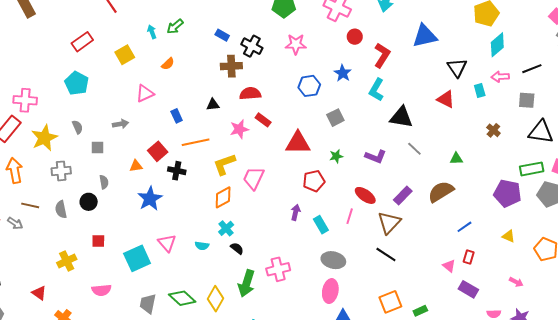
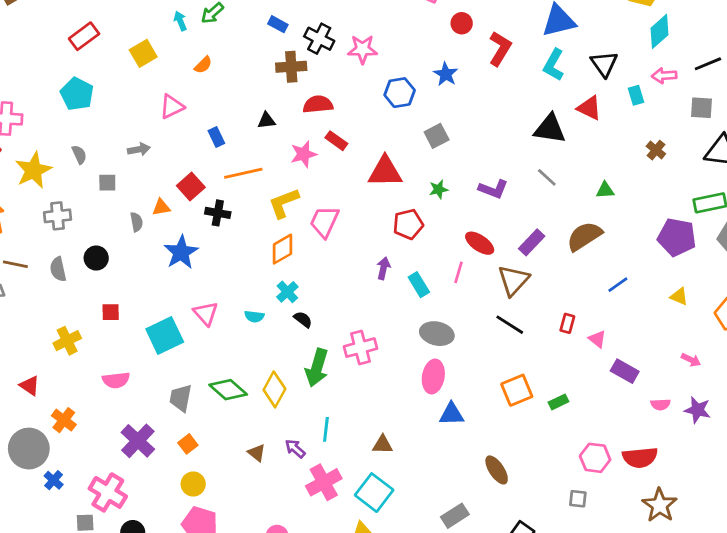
pink star: (296, 44) -> (362, 49), moved
cyan L-shape: (376, 90) -> (554, 65), moved
black triangle: (401, 117) -> (550, 129), moved
gray semicircle: (104, 182) -> (137, 222), moved
red rectangle: (469, 257) -> (567, 323), moved

